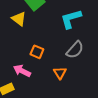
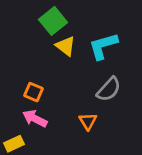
yellow triangle: (19, 19) -> (66, 46), moved
orange square: (37, 52) -> (33, 92), moved

